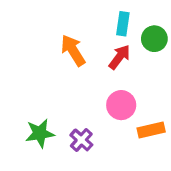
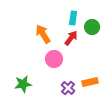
pink circle: (121, 105) -> (54, 59), moved
purple cross: (81, 140) -> (68, 88), moved

